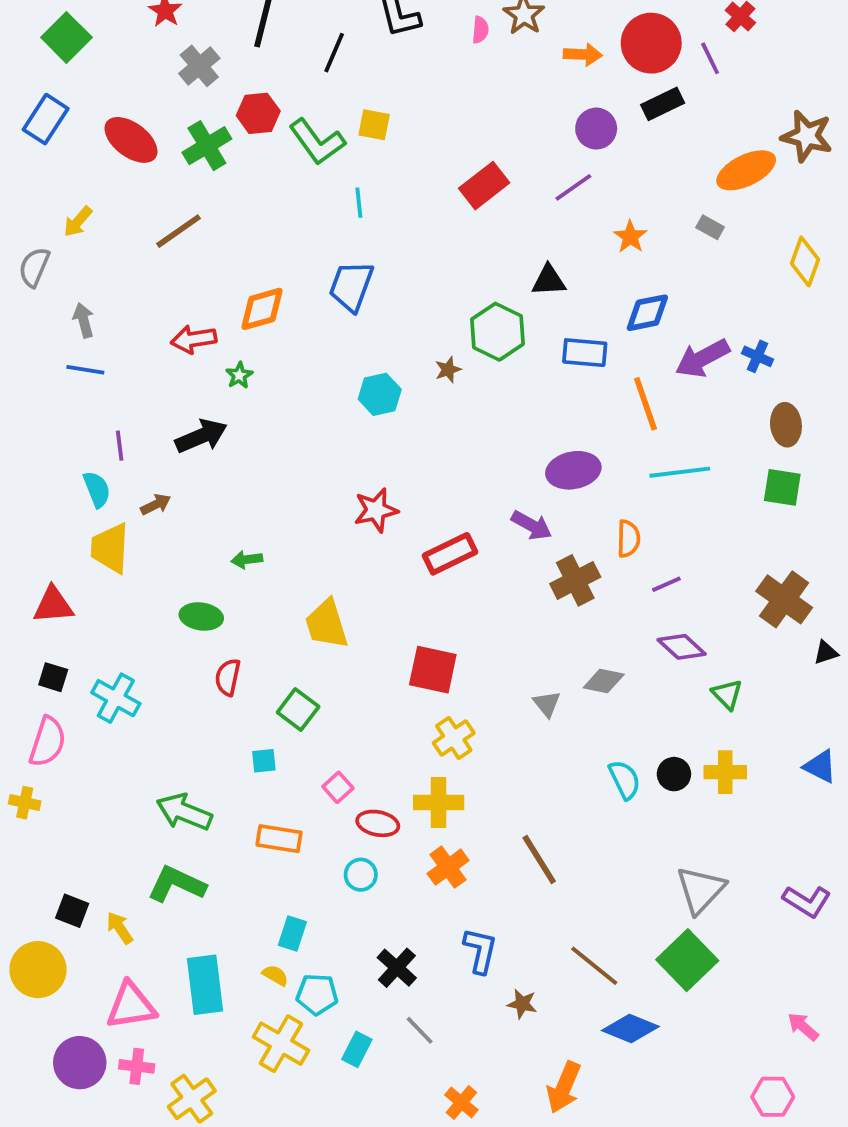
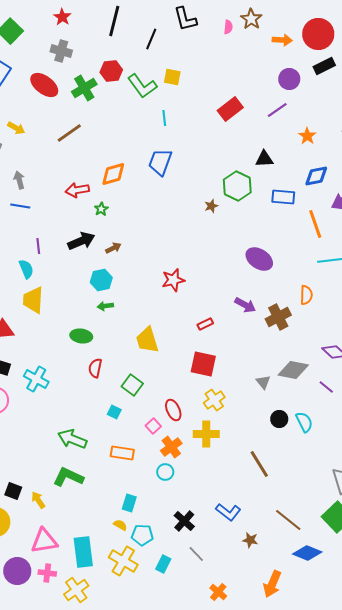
gray cross: (199, 66) -> (61, 51), moved, turned -35
yellow arrow: (78, 222) -> (16, 128), turned -102
cyan hexagon: (380, 394) -> (101, 280), moved
purple ellipse: (573, 470) -> (259, 259), moved, turned 44
brown arrow: (156, 504) -> (113, 248), moved
purple arrow: (532, 525) -> (245, 305), moved
red rectangle: (450, 554) -> (205, 324), moved, size x0.6
purple line: (666, 584) -> (326, 387), moved, turned 63
gray diamond: (604, 681) -> (293, 370), size x1.4
cyan square: (264, 761) -> (114, 412), turned 32
black circle: (674, 774) -> (279, 419), moved
red ellipse: (378, 823) -> (173, 410), moved, turned 55
orange cross: (448, 867) -> (171, 447), moved
blue L-shape: (480, 951) -> (228, 512), turned 115
cyan rectangle: (205, 985) -> (83, 552), moved

